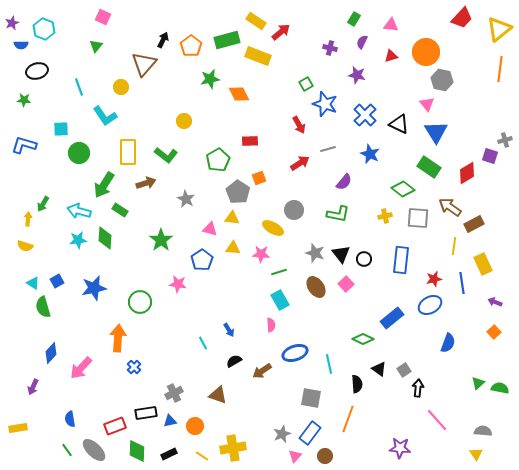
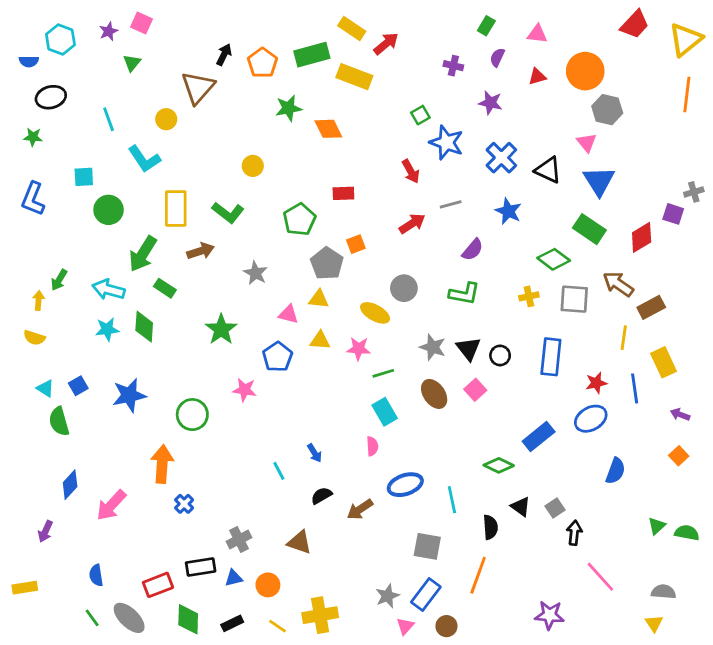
purple star: (12, 23) -> (109, 31), moved
blue L-shape: (24, 145) -> (33, 199), turned -85

